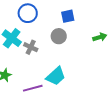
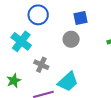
gray cross: (31, 47) -> (41, 65), moved

